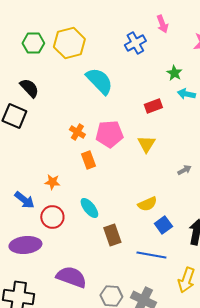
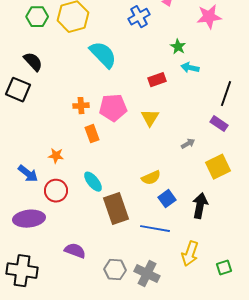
orange cross: (77, 132) -> (81, 106), turned -35
brown rectangle: (112, 235) -> (116, 209), size x1.4
purple semicircle: (71, 277) -> (75, 251), size x0.7

